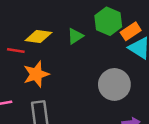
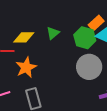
green hexagon: (108, 21) -> (85, 38), moved

